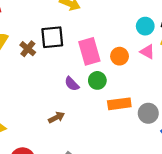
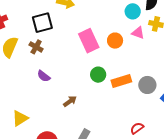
black square: (52, 37) -> (42, 23), moved
green circle: (97, 80) -> (98, 75), moved
purple semicircle: (72, 84) -> (44, 76), moved

